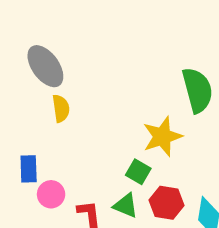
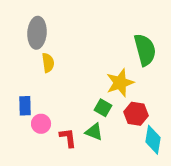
gray ellipse: (45, 66) -> (37, 33), turned 40
red hexagon: (166, 203) -> (136, 114), moved

